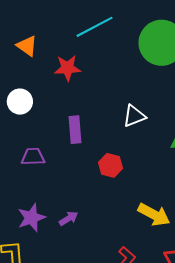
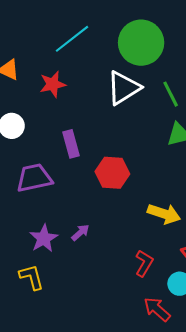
white triangle: (134, 116) -> (124, 88), moved, size x1.5
purple trapezoid: (33, 157) -> (34, 178), size x1.5
red hexagon: (110, 165) -> (112, 173), size x1.4

